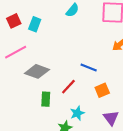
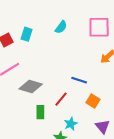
cyan rectangle: (35, 24) -> (27, 34), moved
orange square: (102, 90) -> (93, 101), turned -32

